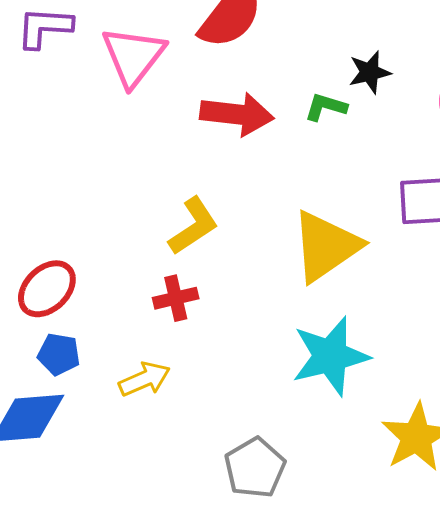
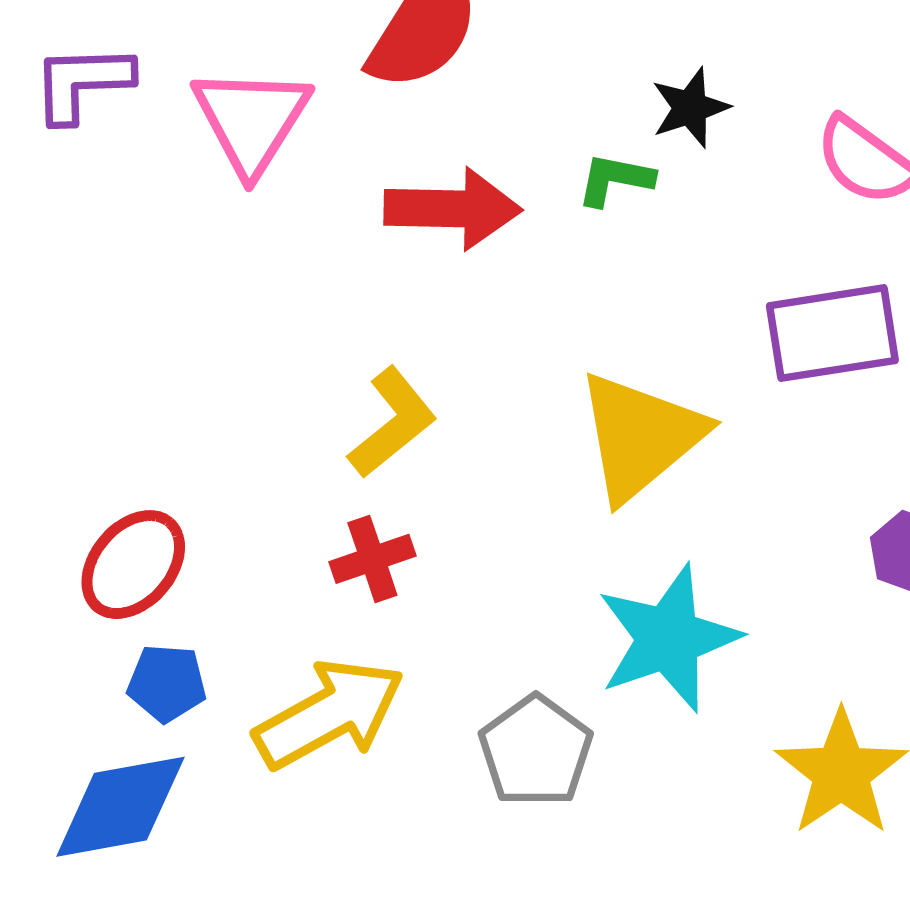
yellow arrow: (144, 379) -> (329, 714), size x1.6
gray pentagon: (255, 468) -> (536, 751), moved

